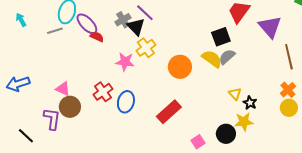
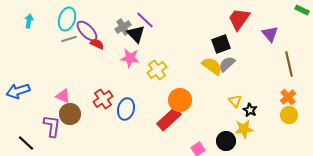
cyan arrow: (21, 20) -> (29, 21), moved, turned 40
purple triangle: (270, 27) -> (270, 34), size x0.7
gray line: (55, 31) -> (69, 39), moved
yellow cross: (146, 48) -> (157, 70), moved
pink star: (125, 62) -> (130, 58), moved
orange circle: (180, 67) -> (180, 100), moved

